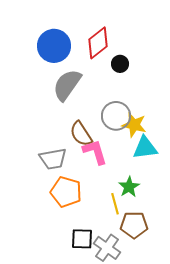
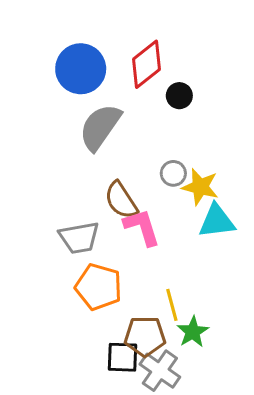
gray circle: (116, 116) -> (173, 173), size x0.6
green star: (129, 187) -> (193, 332), moved
brown pentagon: (134, 225) -> (145, 336), moved

